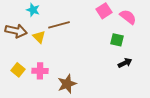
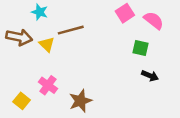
black arrow: (125, 63) -> (150, 76), turned 48
yellow square: (18, 70) -> (22, 101), moved
pink cross: (40, 71) -> (48, 85), turned 35

